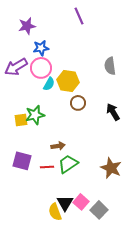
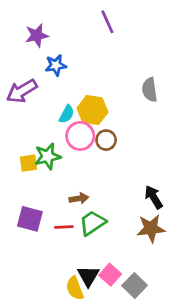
pink circle: (41, 68) -> (80, 136), moved
black arrow: (113, 112) -> (154, 197), moved
brown star: (111, 168) -> (151, 228), turned -30

